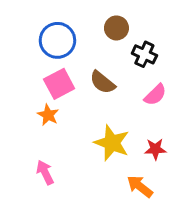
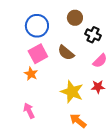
red star: (155, 149) -> (98, 87), moved
orange arrow: (140, 186) -> (78, 121), moved

